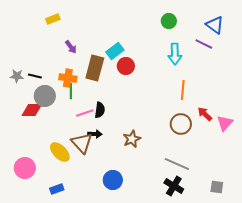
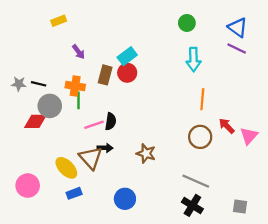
purple line: (204, 44) -> (237, 48), moved
red circle: (126, 66) -> (127, 73), moved
brown rectangle: (95, 68) -> (105, 75), size x0.7
brown star: (132, 139) -> (146, 153), turned -30
blue rectangle: (57, 189) -> (74, 193), moved

